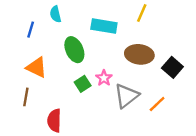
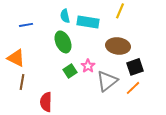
cyan semicircle: (55, 14) -> (65, 16), moved
blue line: (31, 30) -> (26, 25), turned 64
orange triangle: (37, 67) -> (16, 58), moved
black square: (172, 67) -> (135, 67), moved, turned 30

